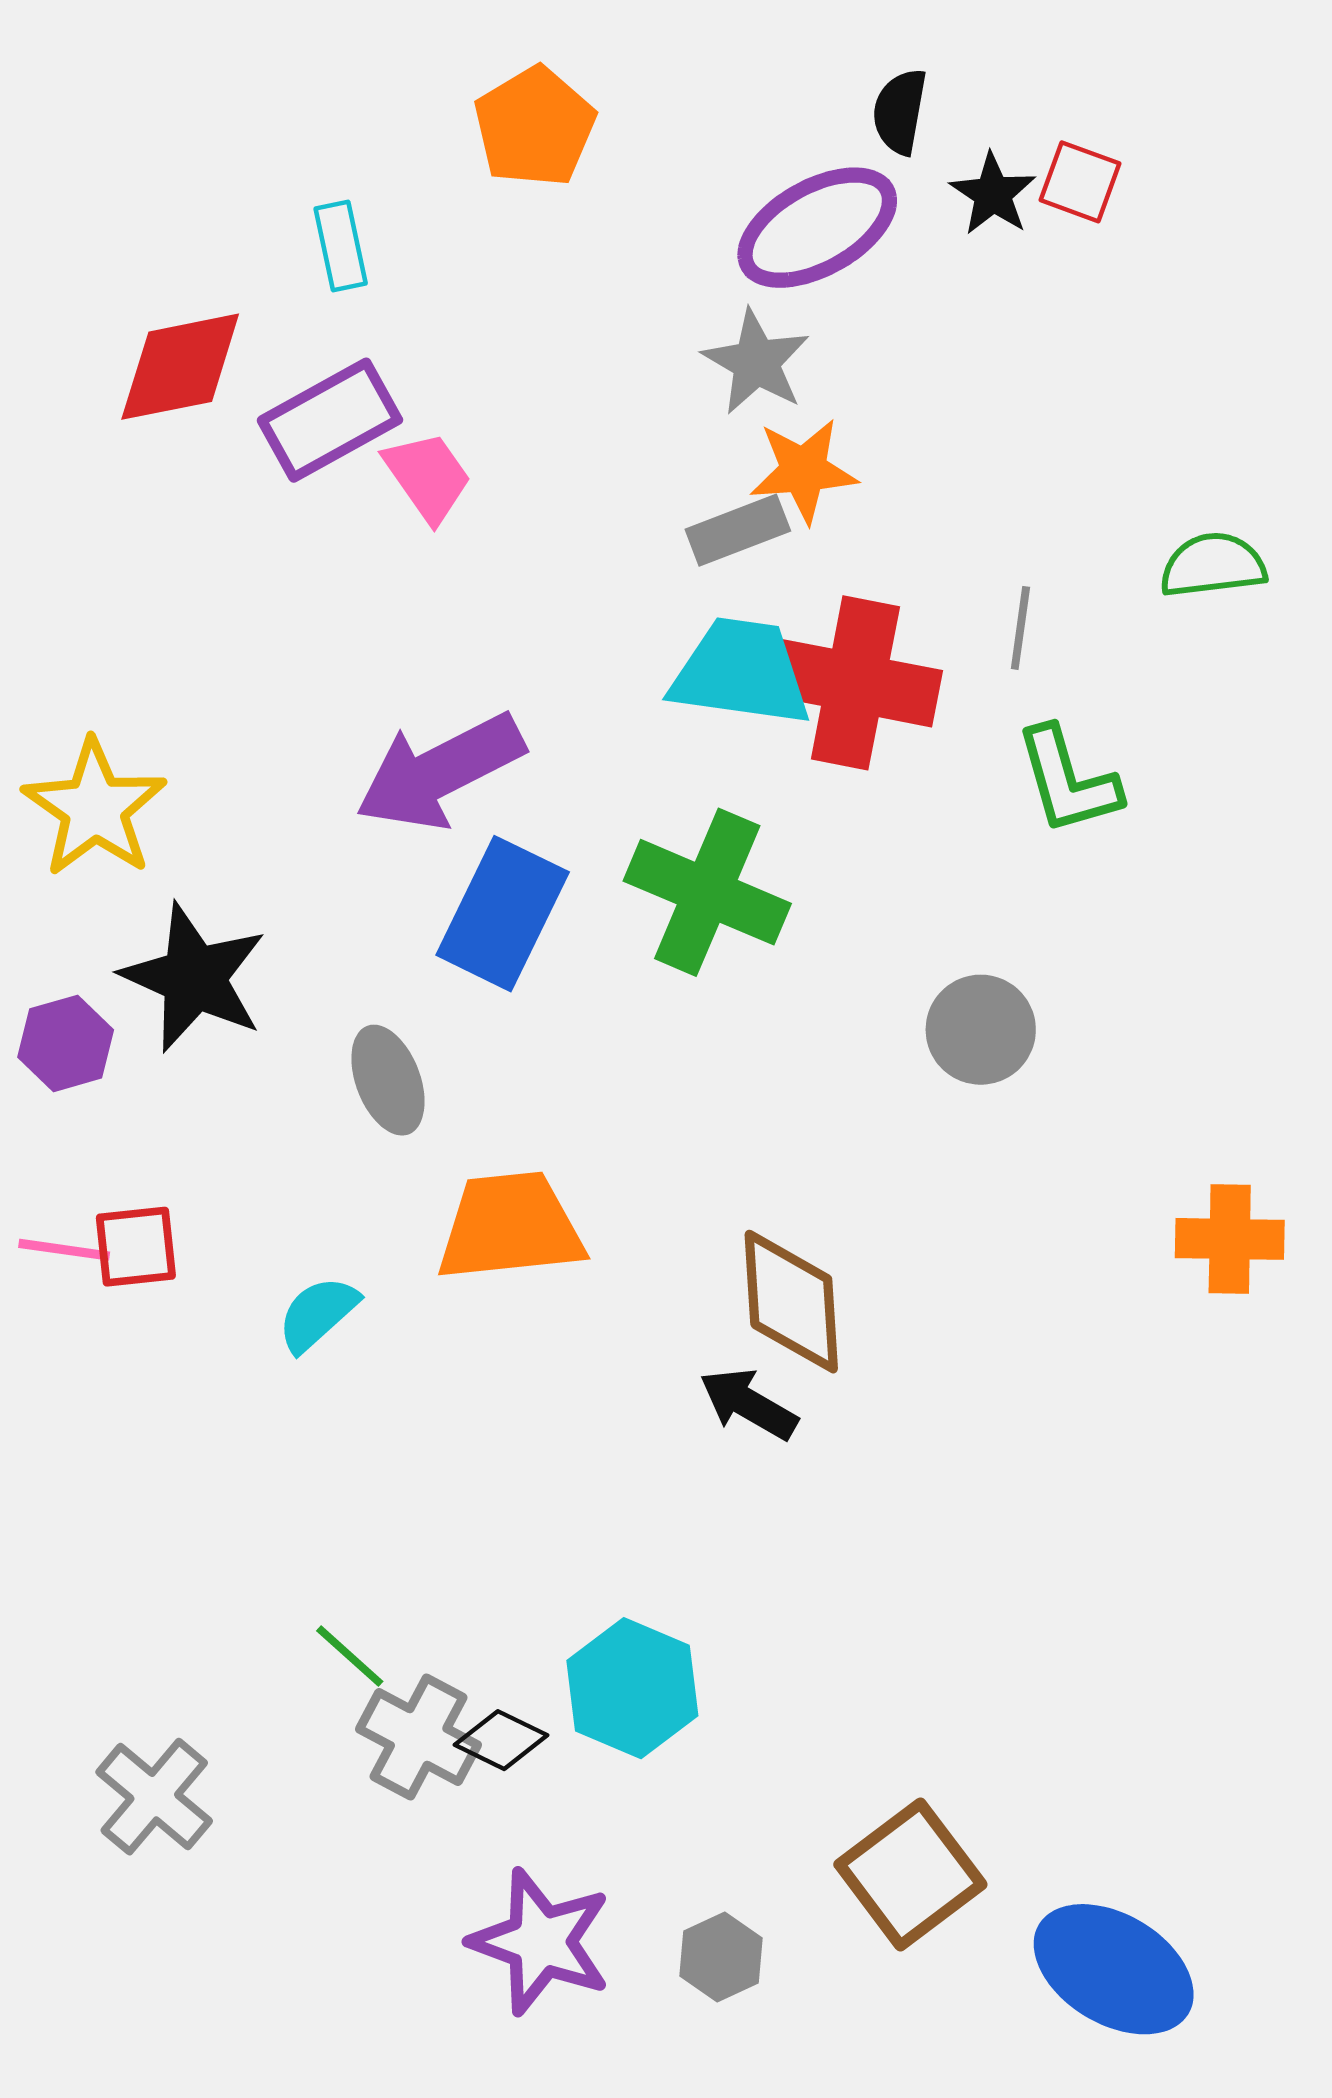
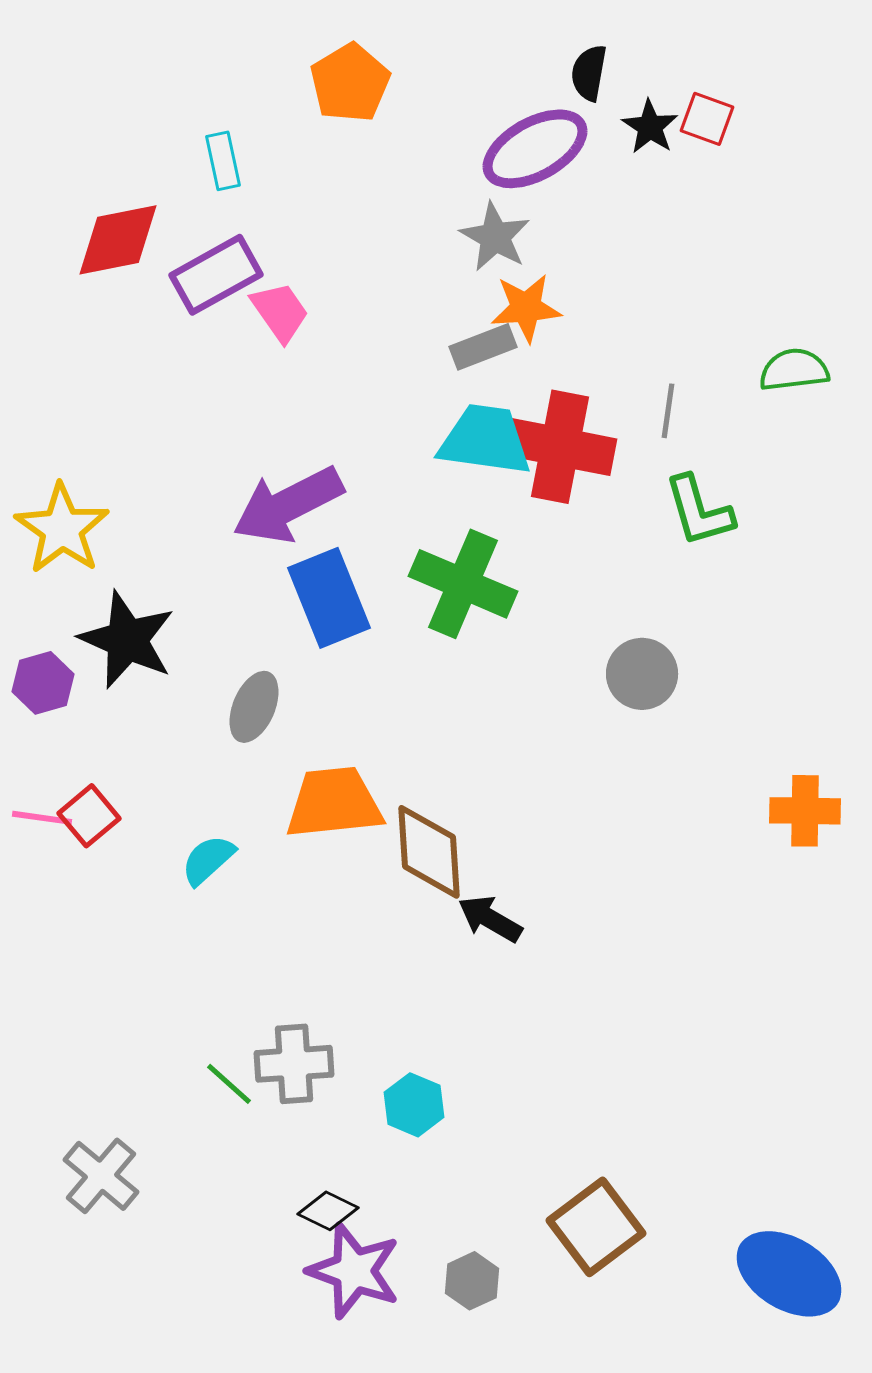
blue rectangle: (503, 914) -> (329, 598), turned -48
gray ellipse: (388, 1080) -> (254, 707), turned 44
red square: (136, 1247) -> (89, 816), turned -34
brown diamond: (791, 1302) -> (429, 852), moved
cyan hexagon: (632, 1688) -> (414, 1105), size x0.7
gray cross: (419, 1737) -> (294, 1064), moved, turned -32
black diamond: (501, 1740) -> (328, 1211), moved
blue ellipse: (1114, 1969) -> (789, 1274), moved

